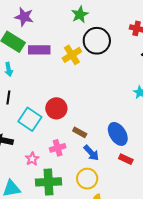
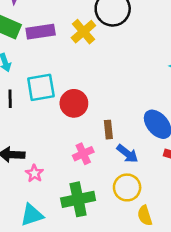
cyan square: (30, 119) -> (41, 87), moved, turned -35
brown rectangle: (80, 132) -> (108, 130), turned 64
pink star: (32, 159) -> (34, 173), moved

